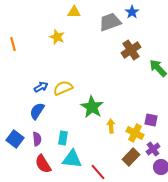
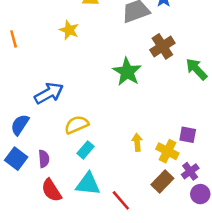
blue arrow: (41, 87) -> (49, 93), size x1.6
yellow semicircle: (63, 88) -> (77, 125), moved
green star: (92, 107) -> (127, 72), moved
blue semicircle: (37, 111) -> (20, 125), moved
cyan rectangle: (63, 138) -> (85, 150), moved, turned 32

